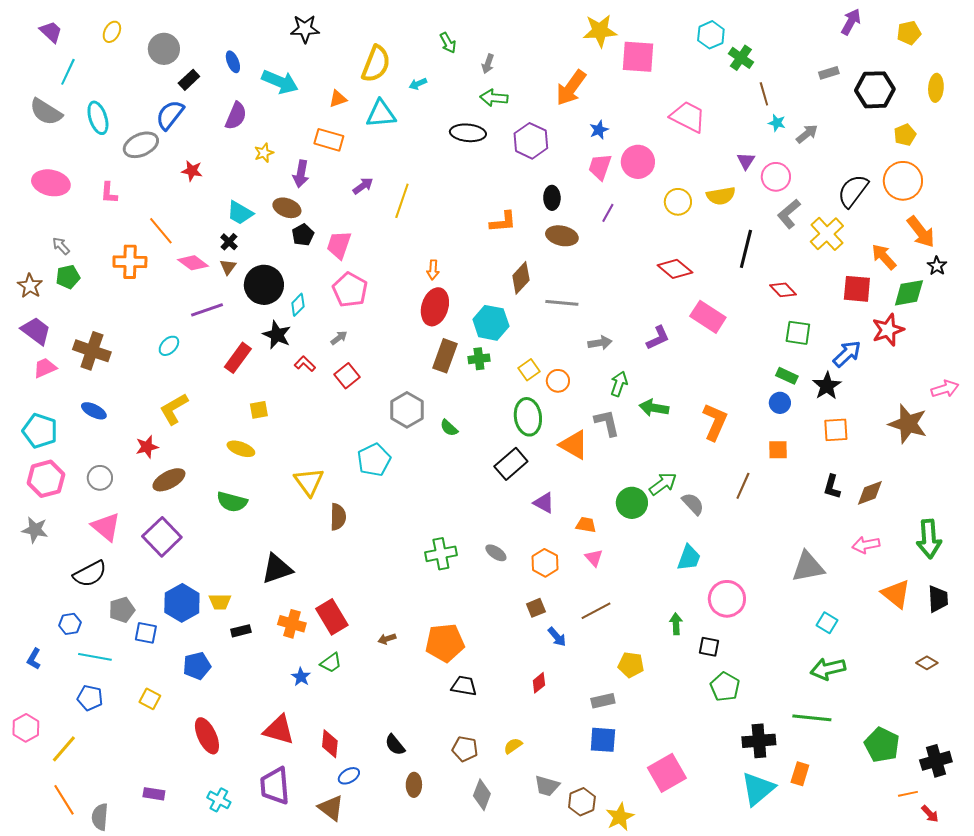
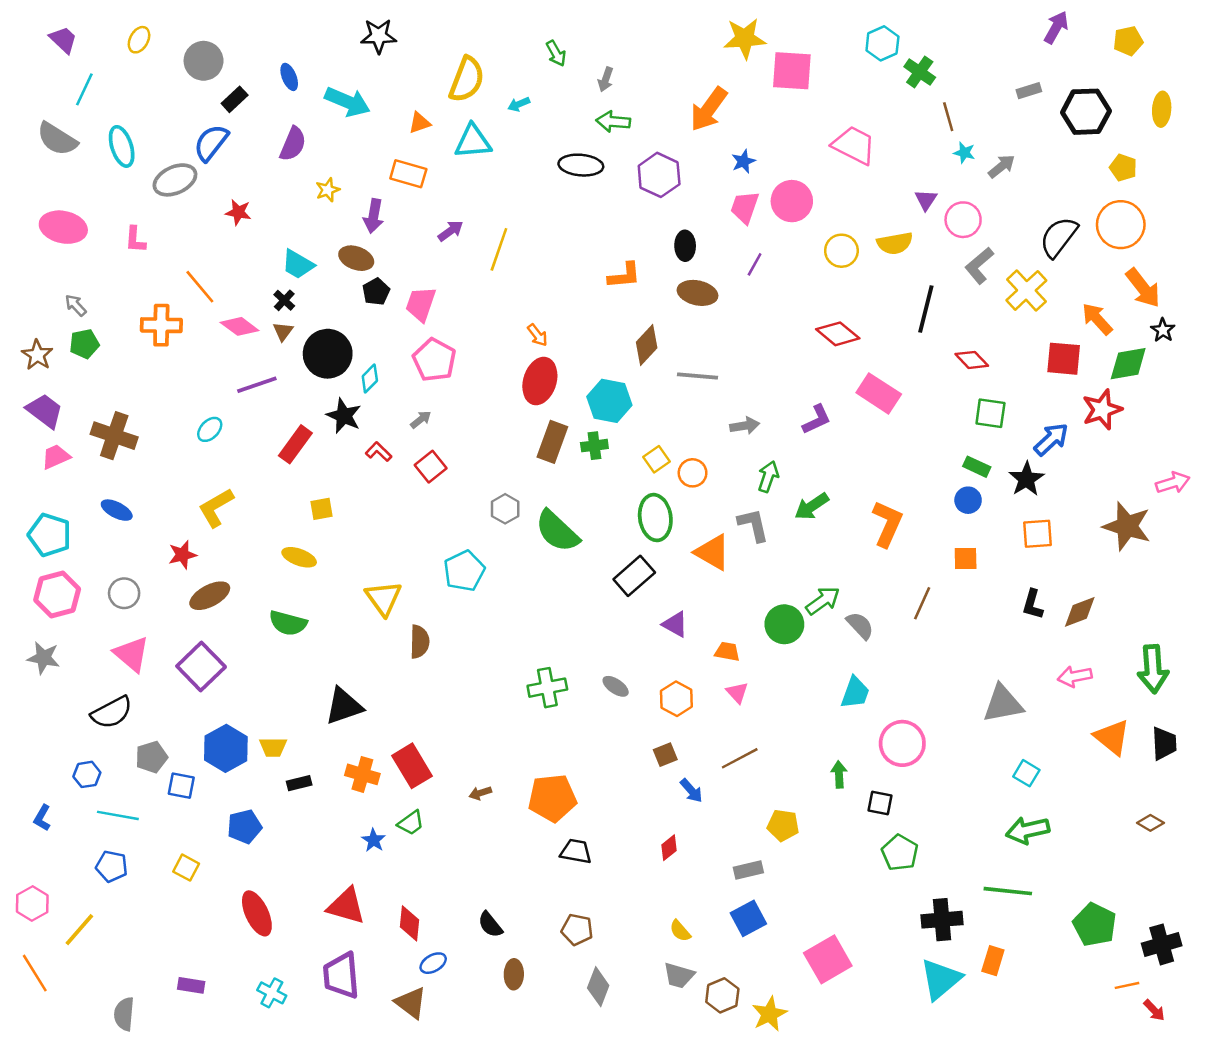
yellow pentagon: (905, 135) -> (1123, 168), turned -30
orange arrow: (433, 270) -> (537, 335), turned -42
green arrow: (654, 408) -> (812, 506), turned -44
gray hexagon: (407, 410) -> (505, 509), size x0.7
green semicircle: (449, 428) -> (557, 531), size x2.0
blue square: (603, 740) -> (748, 918), turned -32
yellow semicircle: (513, 746) -> (680, 931), moved, turned -96
orange line: (64, 800) -> (35, 973), moved

